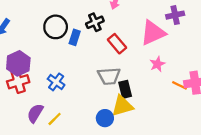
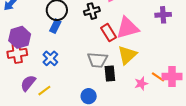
pink triangle: (153, 33) -> (127, 28), moved
blue rectangle: (75, 37) -> (55, 26), moved
pink star: (157, 64) -> (141, 84), moved
yellow triangle: (122, 106) -> (127, 55), moved, turned -35

